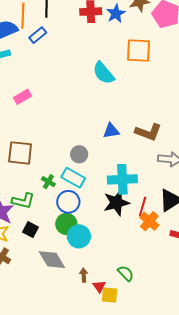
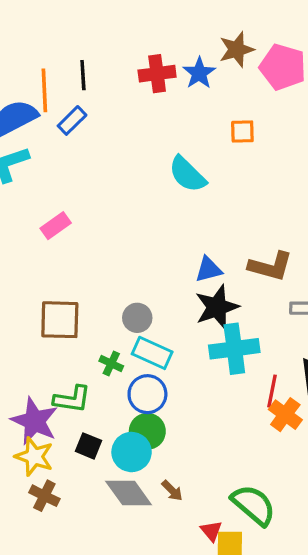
orange square: (139, 50) -> (242, 131), size x0.6
gray circle: (79, 154) -> (137, 318), moved
black star: (116, 203) -> (217, 307), moved
cyan circle: (79, 236) -> (132, 452), moved
green semicircle: (126, 273) -> (253, 505), size x1.6
brown arrow: (84, 275) -> (172, 491), moved, turned 144

